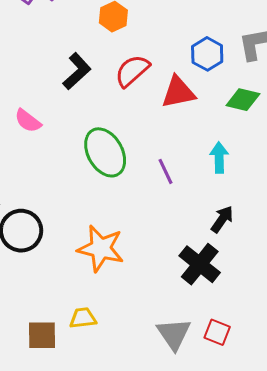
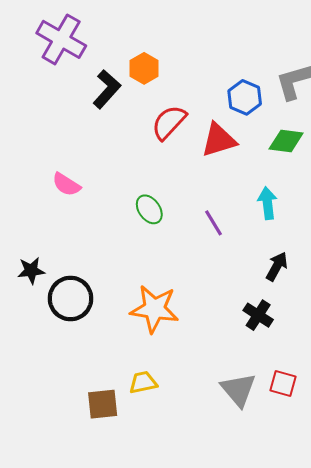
black L-shape: (77, 71) -> (107, 89), moved
green ellipse: (105, 152) -> (149, 209), size x0.6
black cross: (200, 264) -> (258, 315), size x0.7

